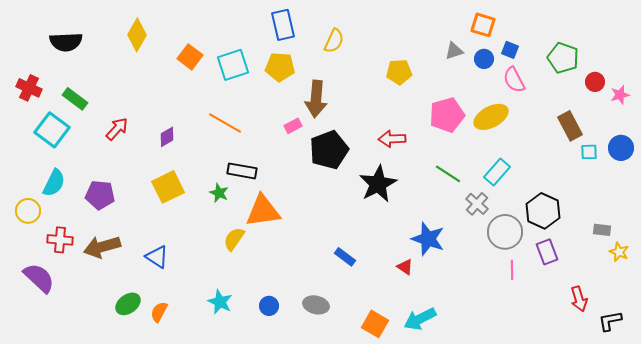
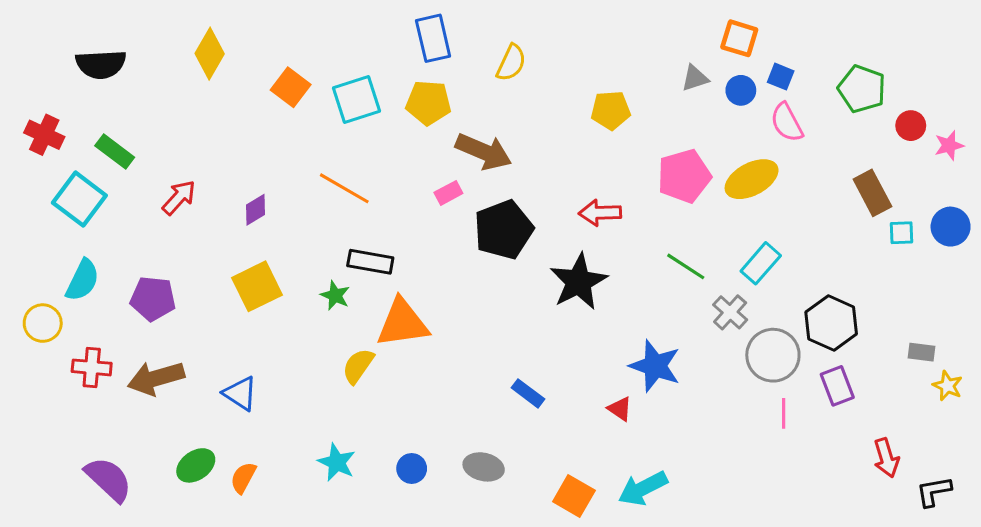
brown arrow: (316, 99) -> (484, 152), turned -72
purple semicircle: (39, 278) -> (109, 479), moved

